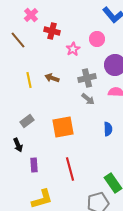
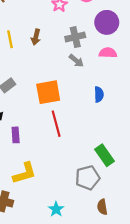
brown arrow: (52, 78) -> (36, 37), turned -96
red line: (70, 169) -> (56, 124), moved

